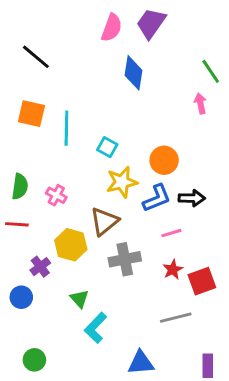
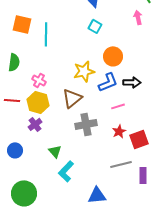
cyan square: (107, 147) -> (95, 26), moved
green semicircle: (20, 186) -> (14, 62), moved
yellow hexagon: (71, 245) -> (38, 102), moved
purple cross: (40, 267) -> (35, 124), moved
green circle: (34, 360) -> (24, 193), size x1.6
purple rectangle: (208, 366) -> (143, 175), moved

